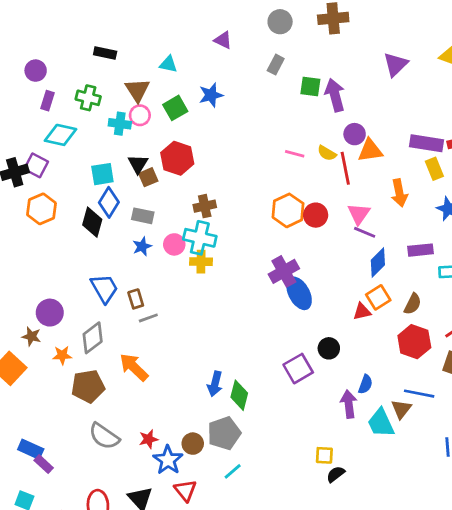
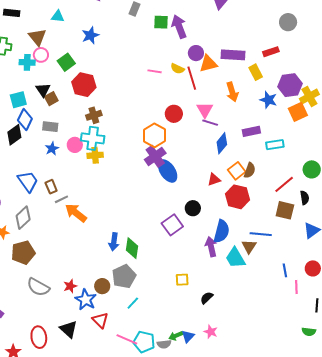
green square: (175, 108) -> (66, 62), moved
purple rectangle: (426, 143) -> (233, 55), moved
red hexagon: (177, 158) -> (84, 85), moved
orange hexagon: (288, 210) -> (155, 135), moved
black diamond: (92, 222) -> (14, 135), turned 45
orange square: (378, 297) -> (237, 171), moved
red hexagon: (414, 342) -> (237, 197), moved
orange arrow: (134, 367) -> (76, 213), moved
blue semicircle: (365, 384) -> (222, 231), size x1.6
yellow square: (324, 455) -> (182, 280), moved

